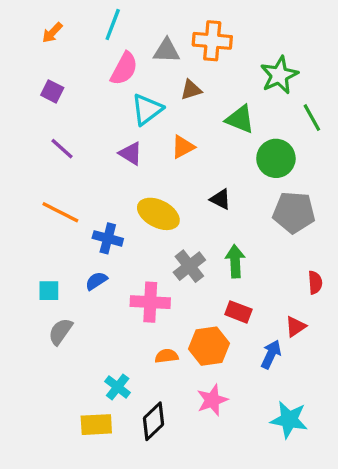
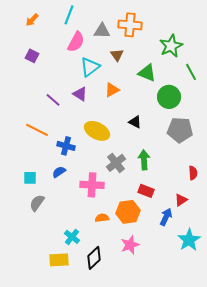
brown triangle: (191, 90) -> (117, 55), turned -48
purple line: (62, 149) -> (53, 100), moved
cyan star: (289, 420) -> (189, 240), moved, turned 30

